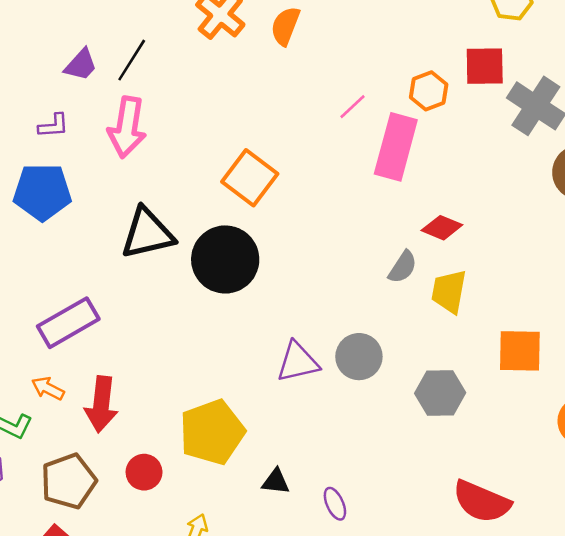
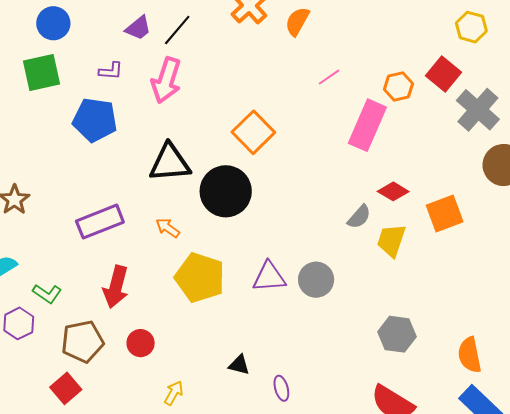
red square: (485, 66) -> (444, 74), turned 32
pink line: (352, 107) -> (329, 77), moved
orange square: (520, 351) -> (445, 214), moved, turned -30
orange arrow: (48, 388) -> (168, 228), moved
gray hexagon: (440, 393) -> (397, 334), moved
yellow pentagon: (212, 432) -> (200, 278), moved, turned 30

